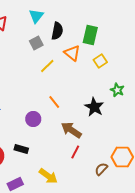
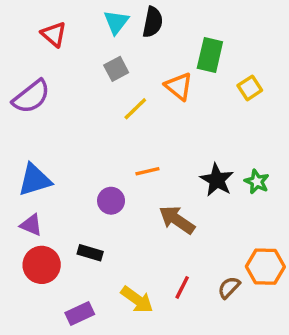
black semicircle: (57, 31) -> (153, 22), moved
yellow square: (100, 61) -> (250, 88), moved
green star: (117, 90) -> (257, 182), moved
orange line: (54, 102) -> (147, 171), turned -64
red line: (75, 152) -> (182, 287), moved

